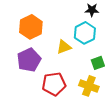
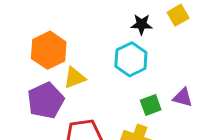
yellow triangle: (64, 47) -> (75, 78), moved

